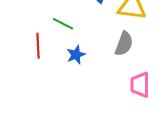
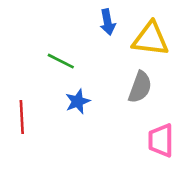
red line: (38, 46) -> (22, 117), moved

